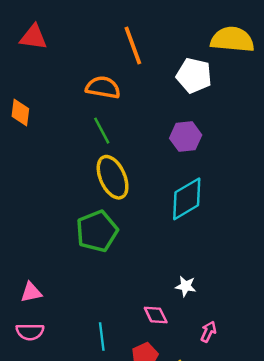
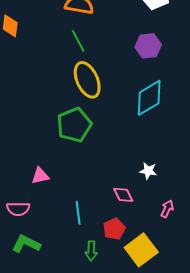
pink triangle: (31, 292) -> (40, 176), moved

